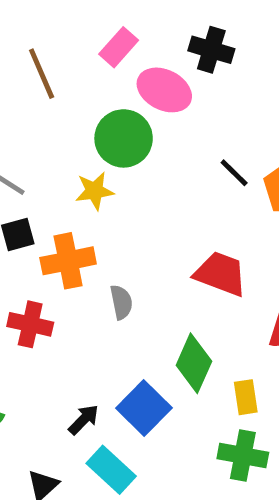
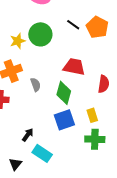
green circle: (124, 138) -> (40, 34), moved
green diamond: (194, 363) -> (64, 93), moved
blue square: (144, 408) -> (64, 120), moved, turned 35

